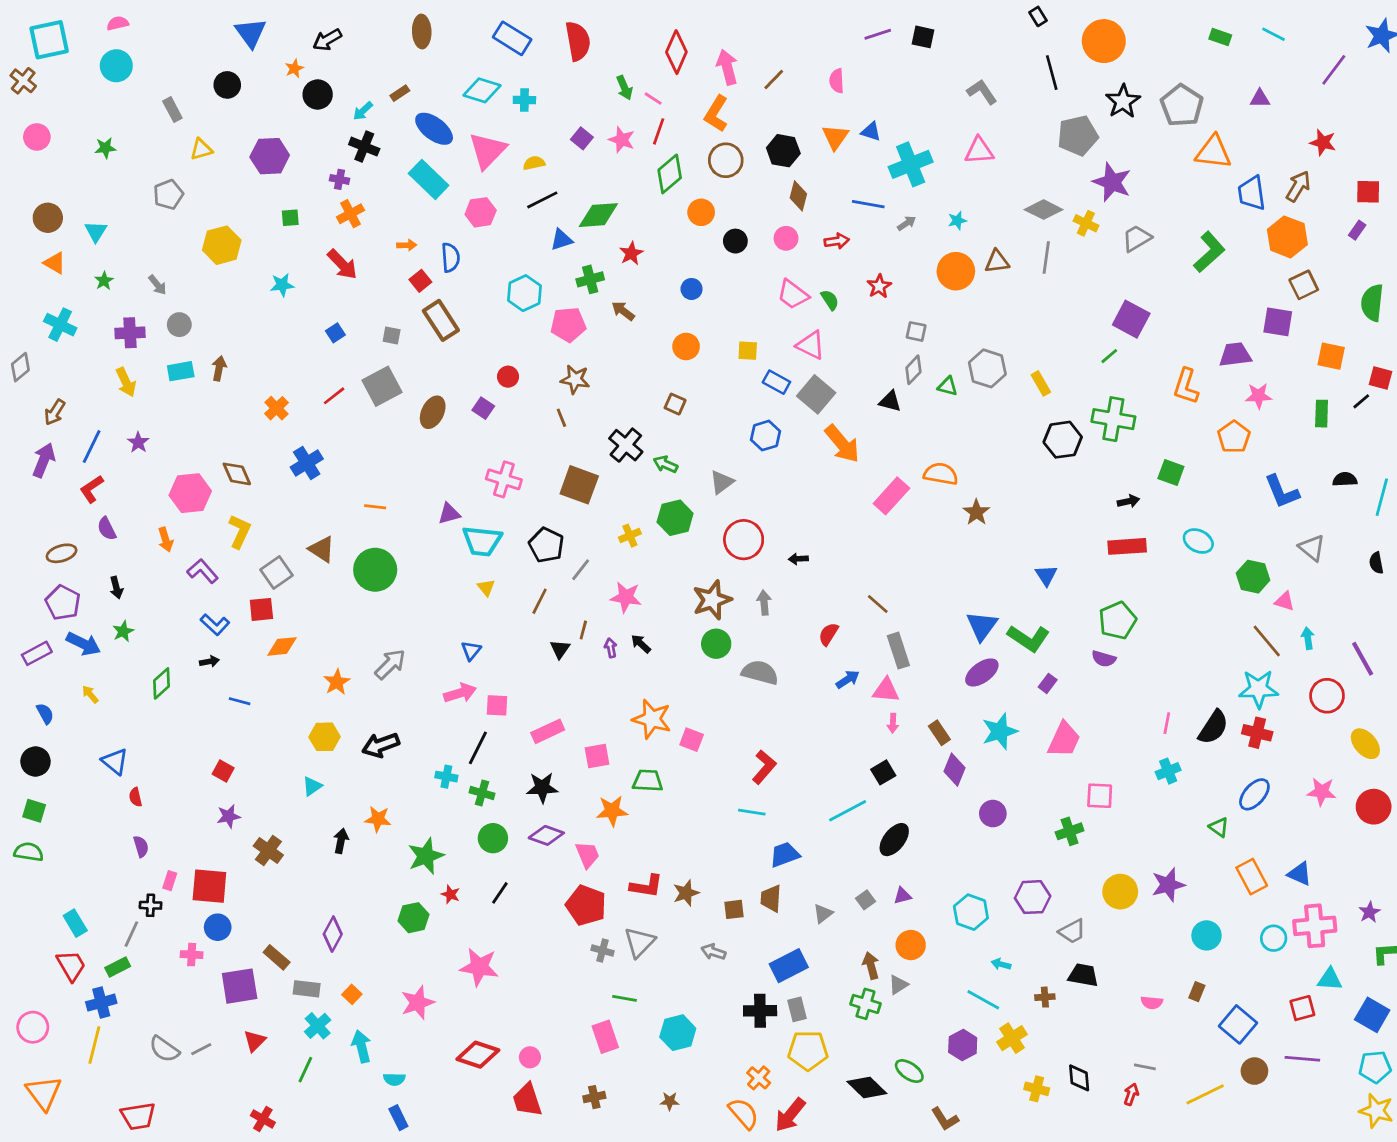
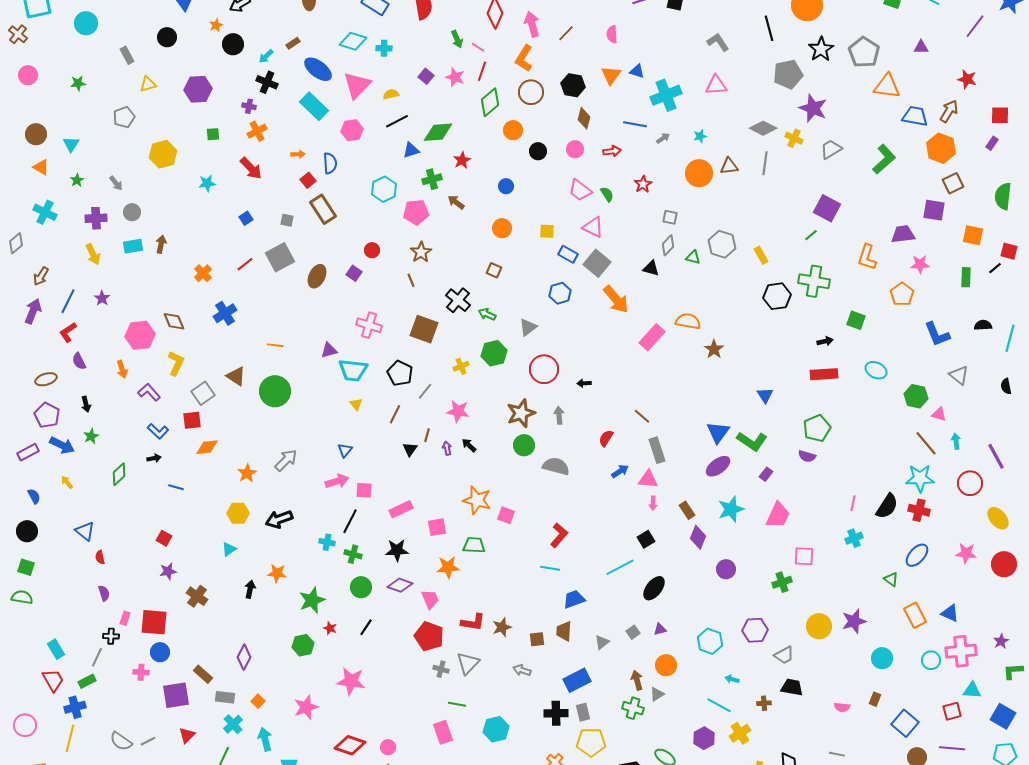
blue trapezoid: (1252, 193) -> (915, 116), turned 108
brown star: (575, 379) -> (421, 252), turned 30

